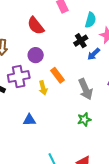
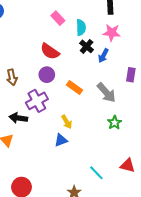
cyan semicircle: (90, 20) -> (81, 27), moved
red semicircle: (36, 26) -> (50, 51), moved
yellow arrow: (43, 88) -> (67, 122), moved

